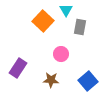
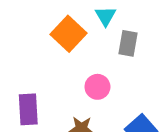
purple rectangle: (18, 68) -> (28, 109), turned -36

